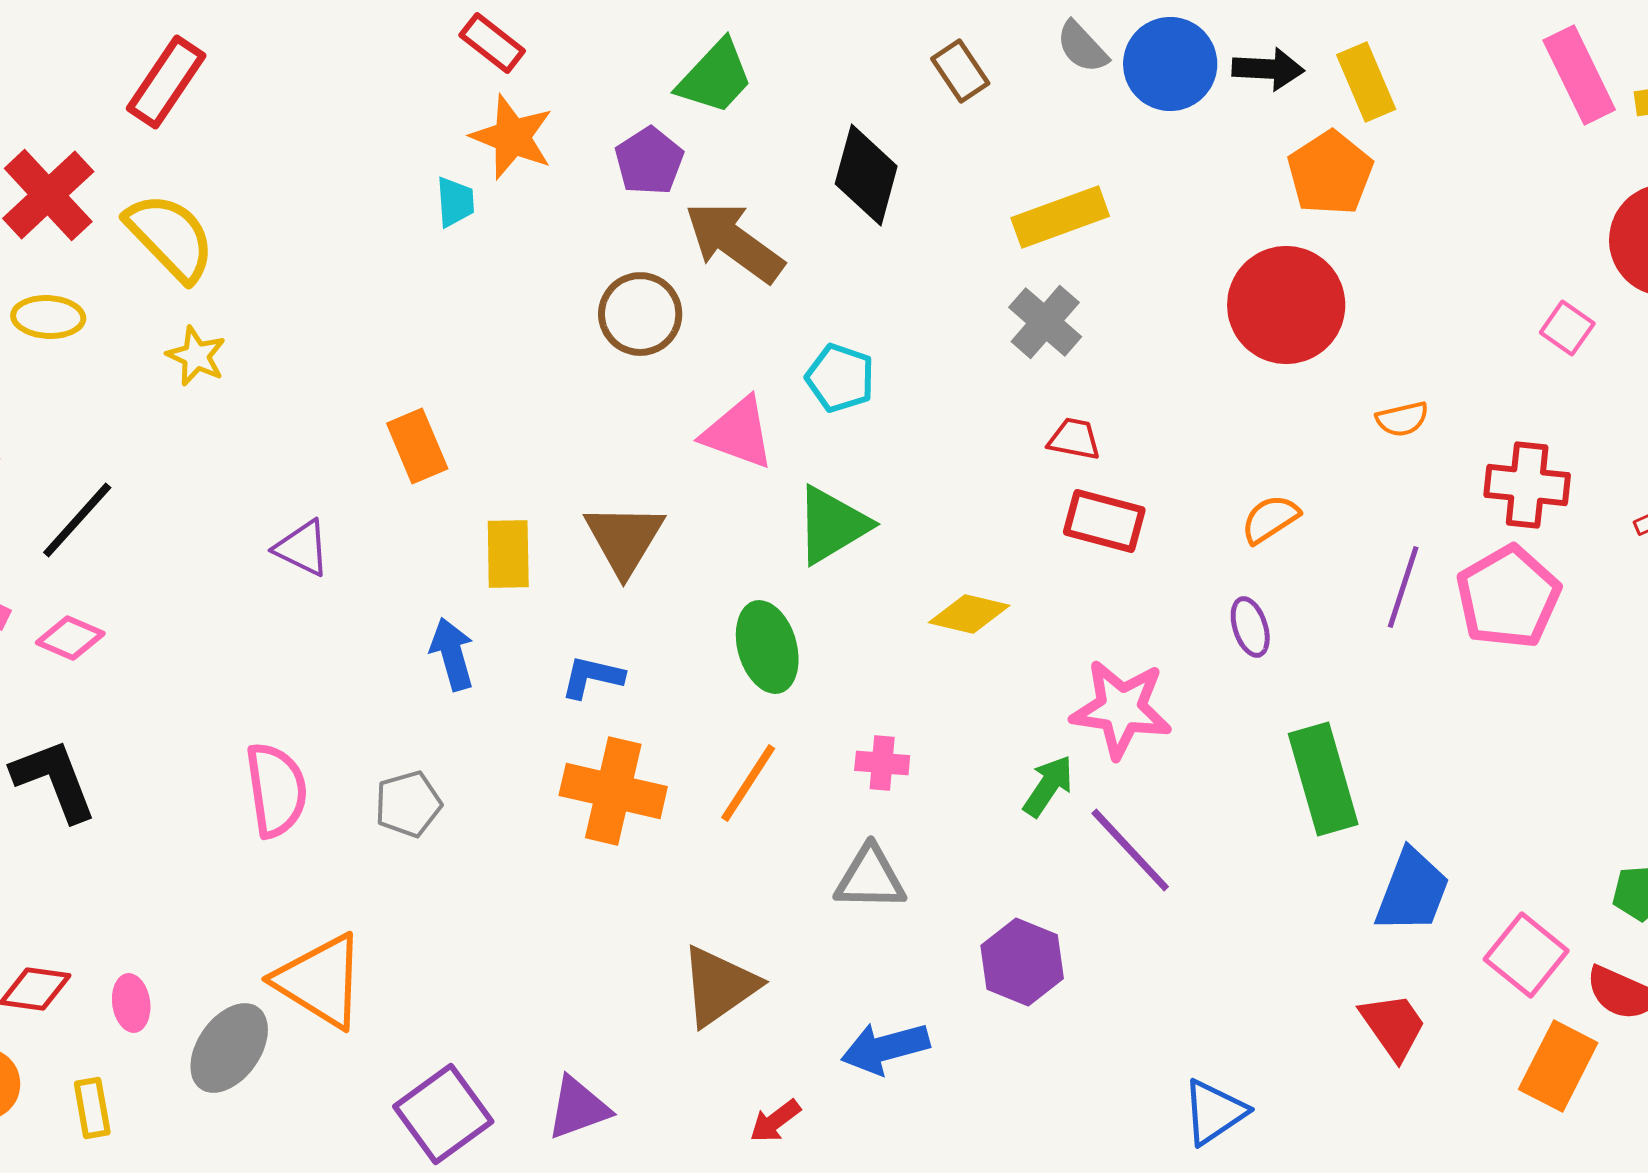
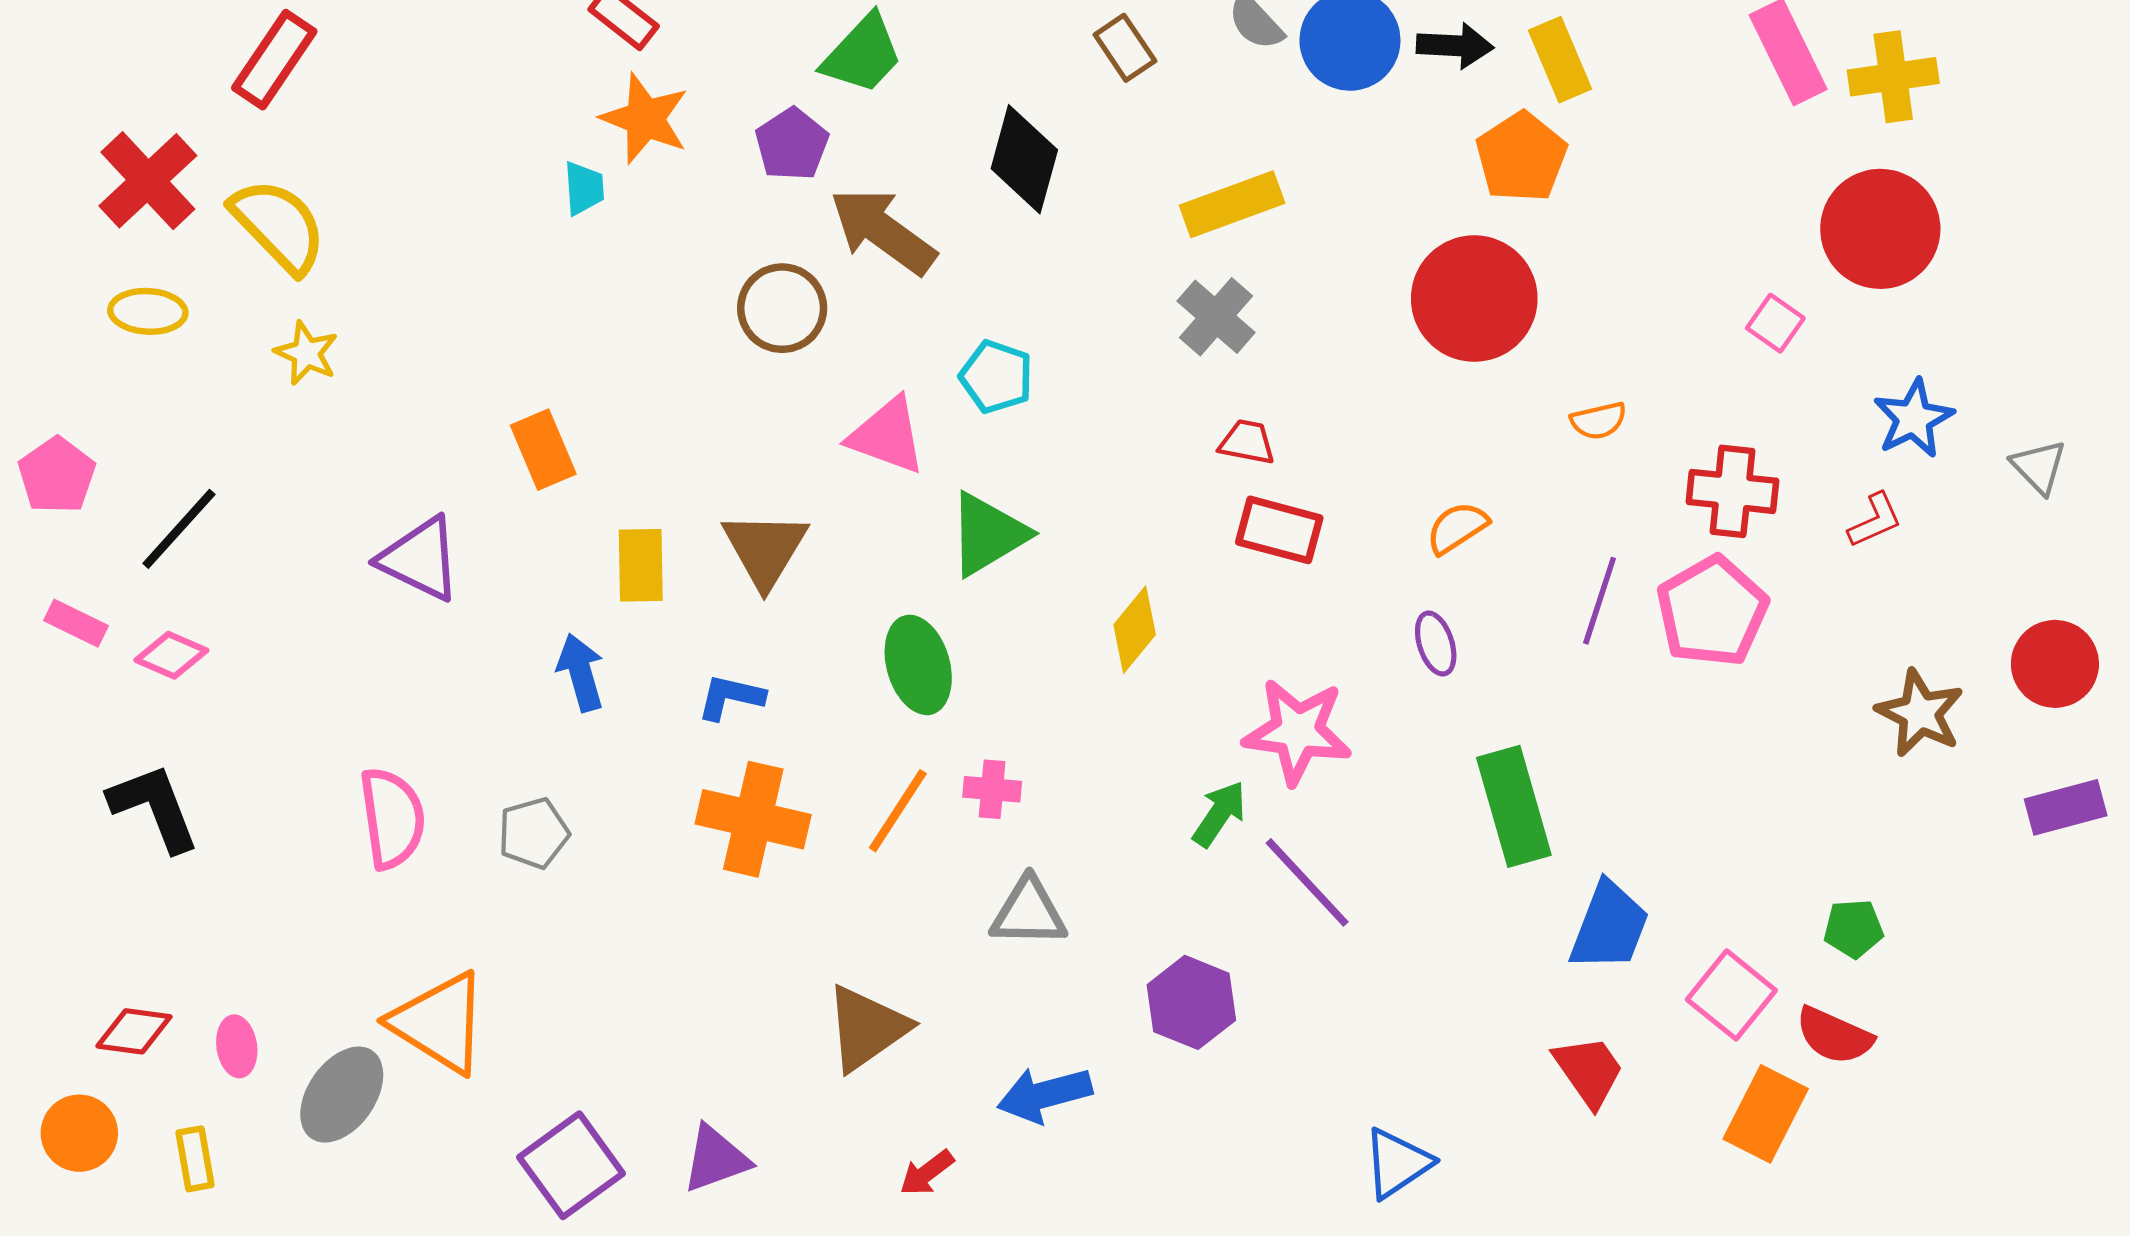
purple triangle: (302, 548) -> (420, 559), size x1.4
yellow diamond: (969, 614) -> (1135, 630), turned -64
pink cross: (882, 763) -> (992, 789), moved

